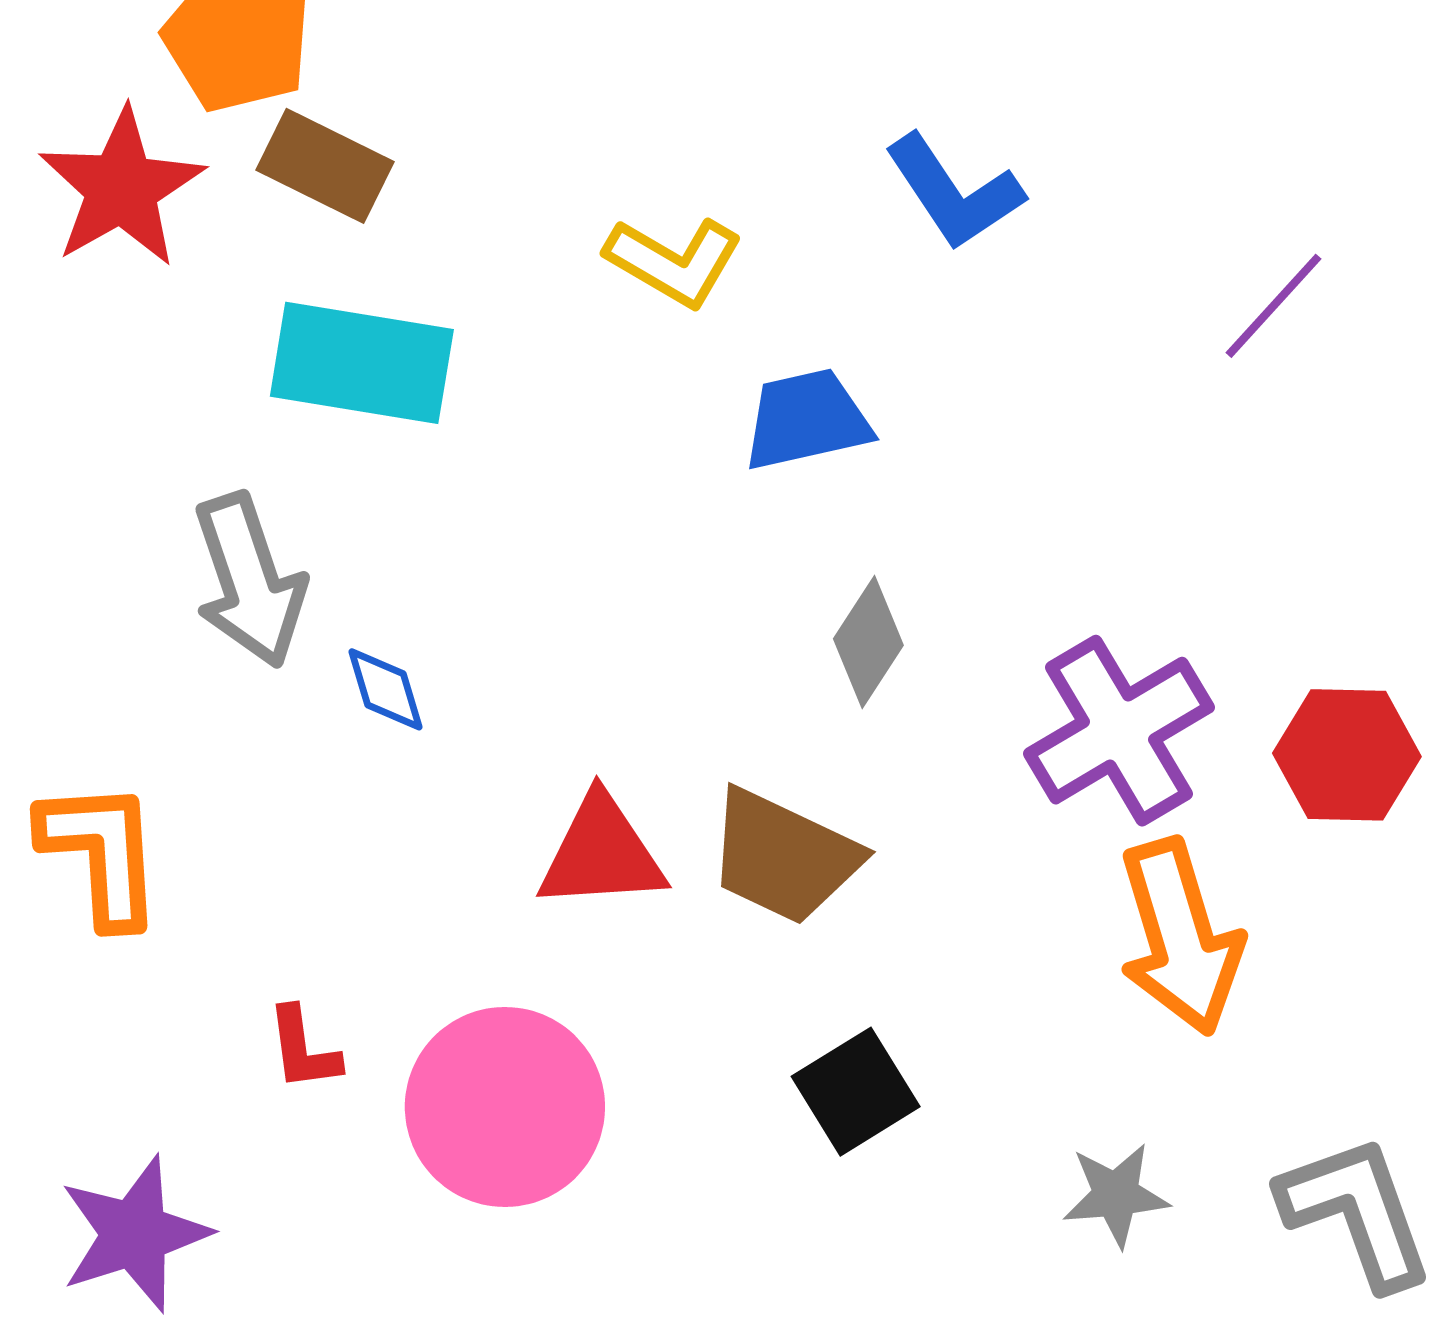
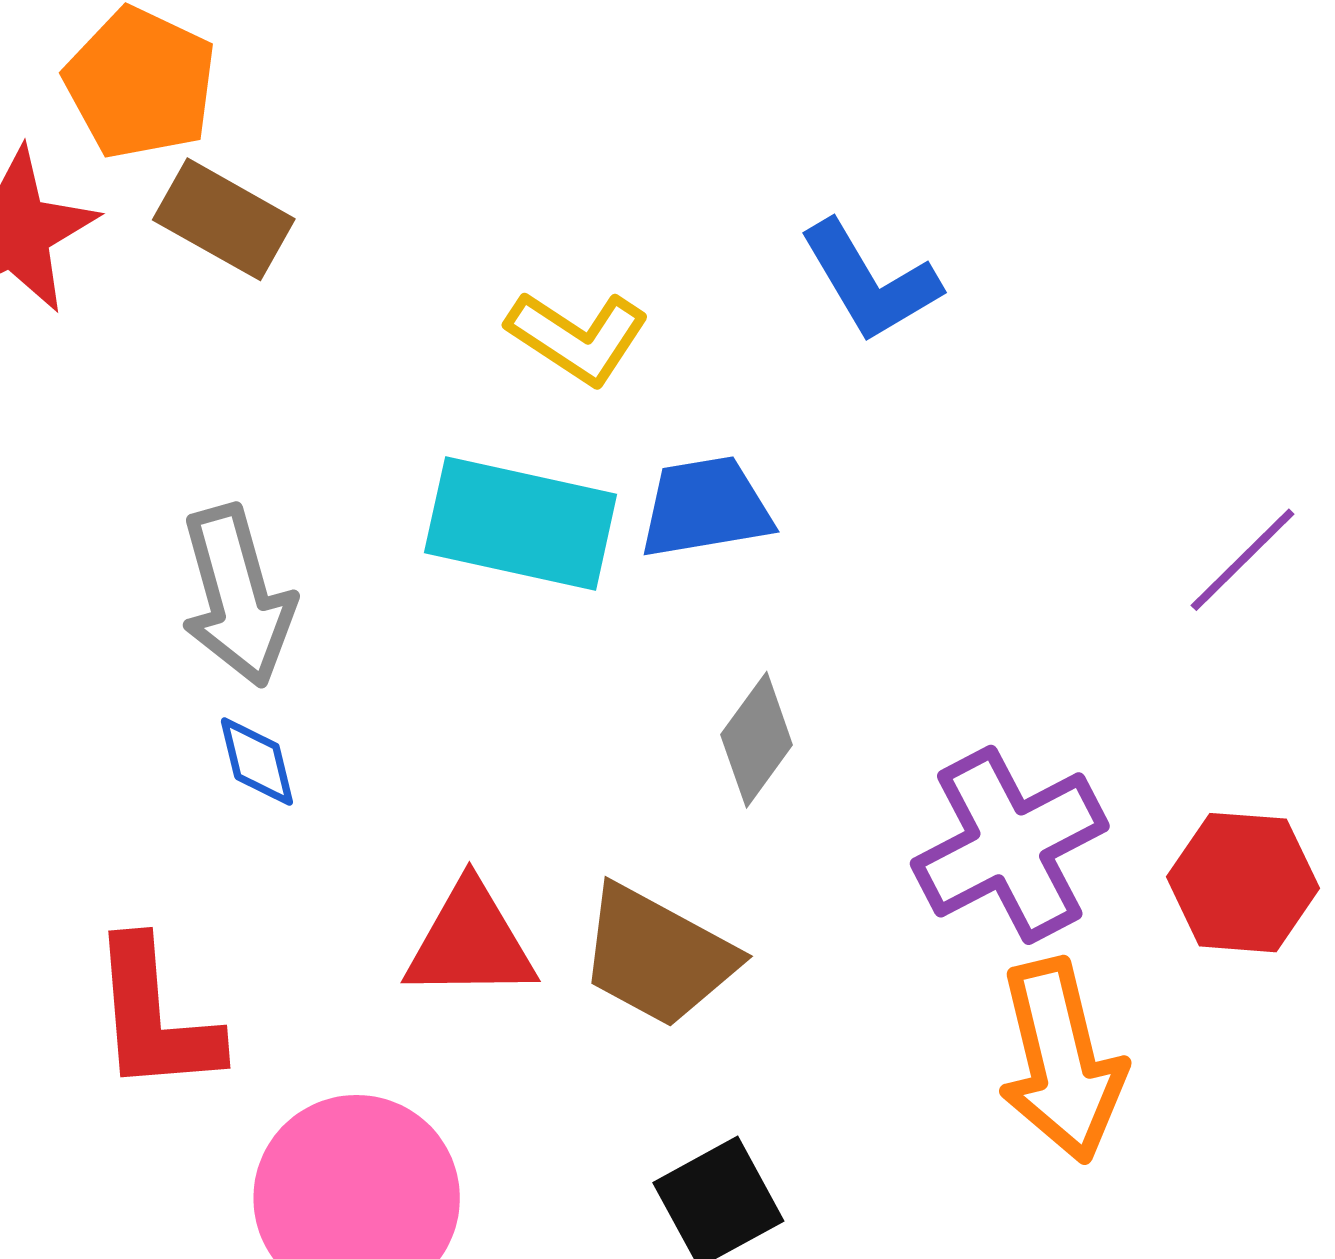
purple line: (1274, 306) -> (1243, 560), moved
cyan rectangle: (362, 363) -> (521, 524), moved
gray arrow: (249, 580) -> (237, 596), moved
red L-shape: (303, 1049) -> (155, 1017), moved, size x1.8

